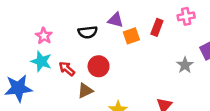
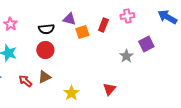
pink star: (44, 36) -> (10, 24), moved
red circle: (99, 66) -> (45, 50), moved
red arrow: (67, 69) -> (25, 81), moved

